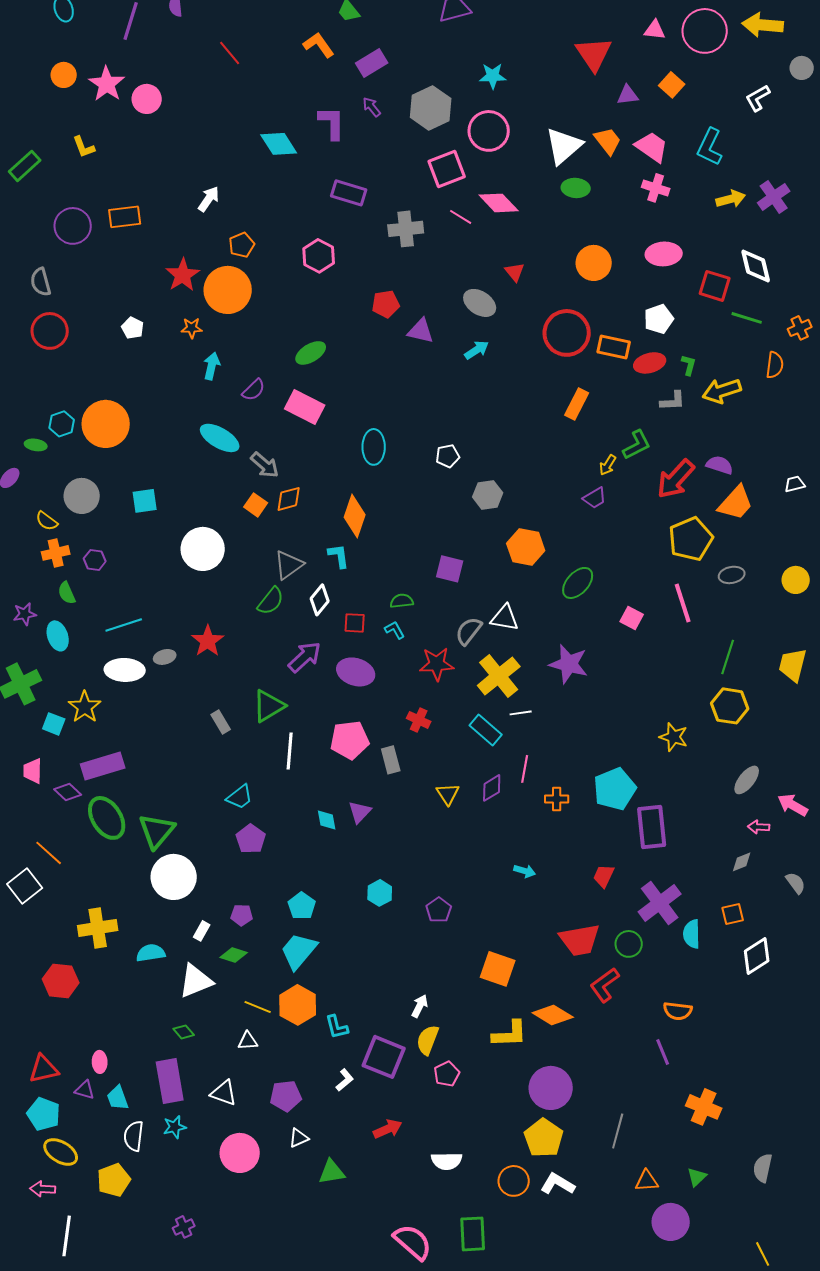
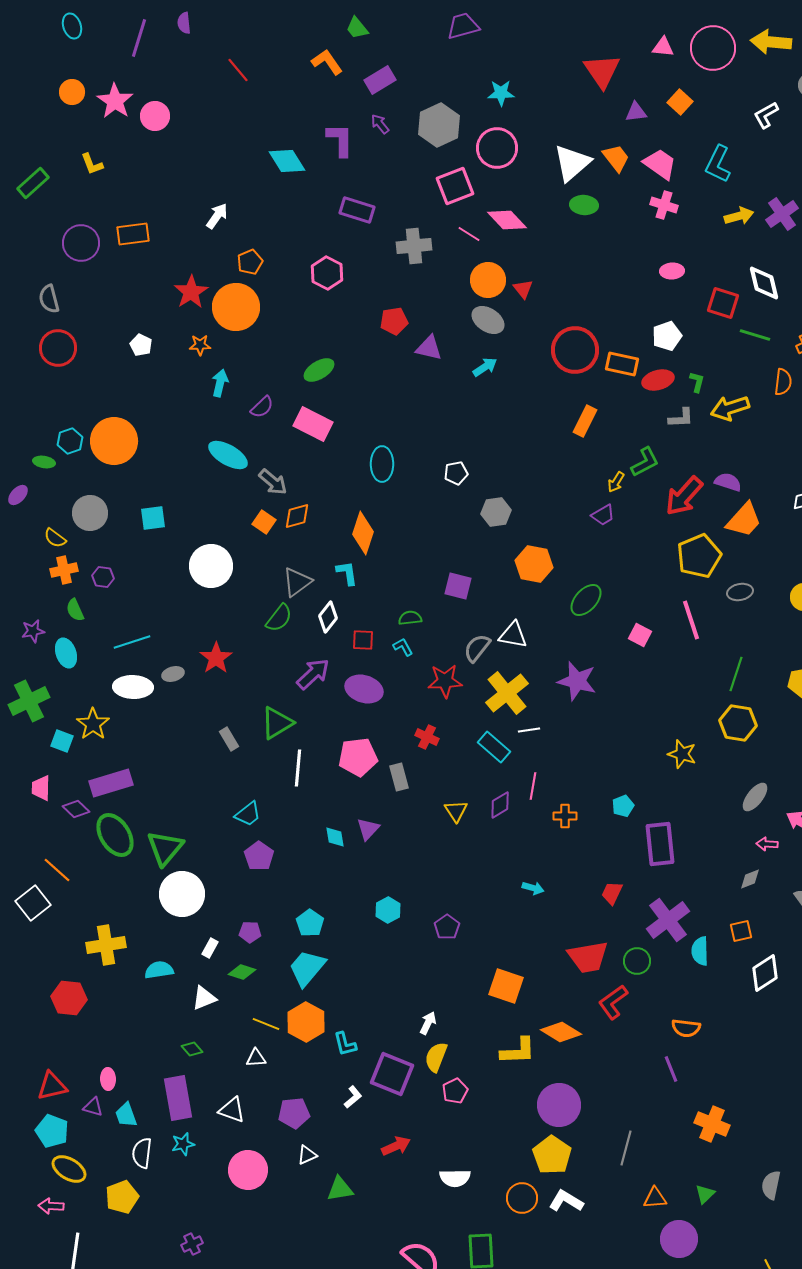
pink ellipse: (664, 254) -> (672, 271), size x0.7
orange circle: (594, 263) -> (488, 280), moved
cyan pentagon: (615, 789) -> (623, 806), size x0.5
white triangle: (196, 981) -> (204, 998), size x0.7

